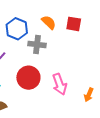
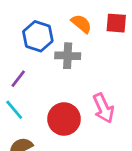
red circle: (28, 78) -> (64, 119), moved

